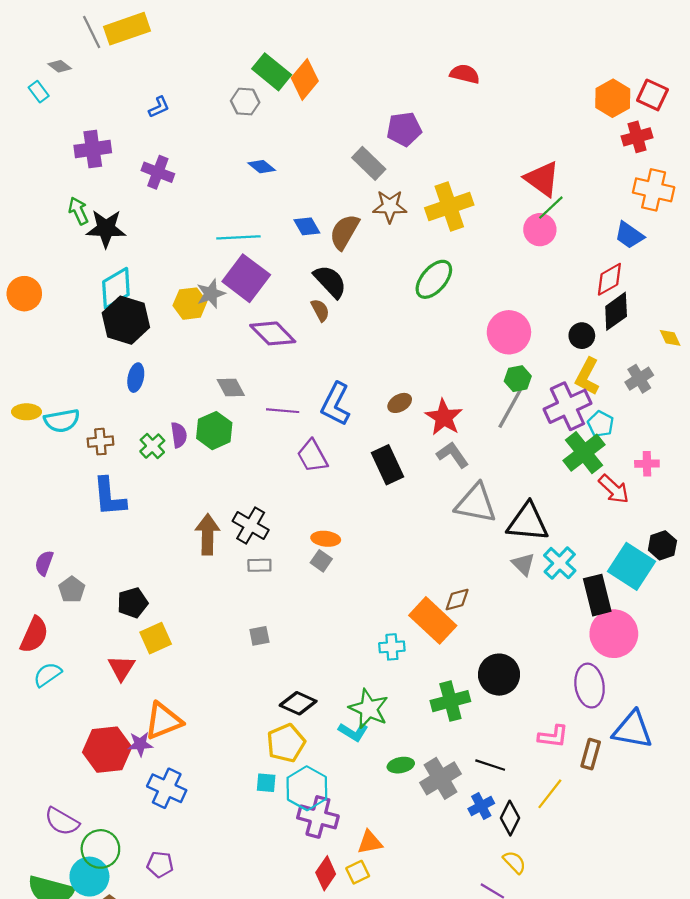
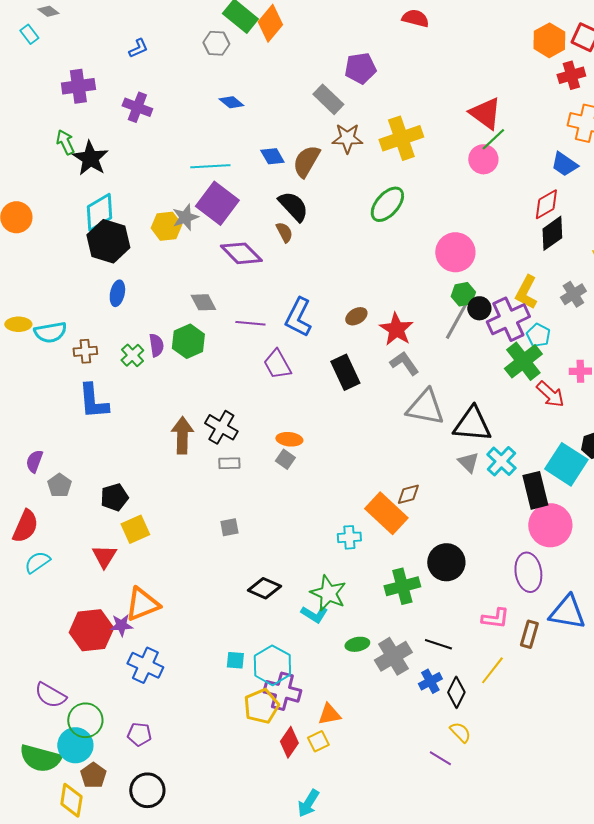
black star: (106, 229) -> (90, 158), turned 30
black circle: (582, 336) -> (479, 308), moved
yellow pentagon: (286, 743) -> (261, 706), moved

